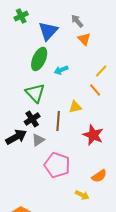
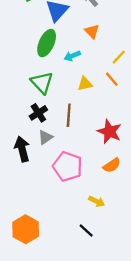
orange triangle: (84, 39) -> (92, 31), moved
yellow triangle: (75, 107) -> (85, 84), moved
black arrow: (16, 137) -> (22, 149), moved, turned -75
orange semicircle: (99, 176) -> (112, 165), moved

